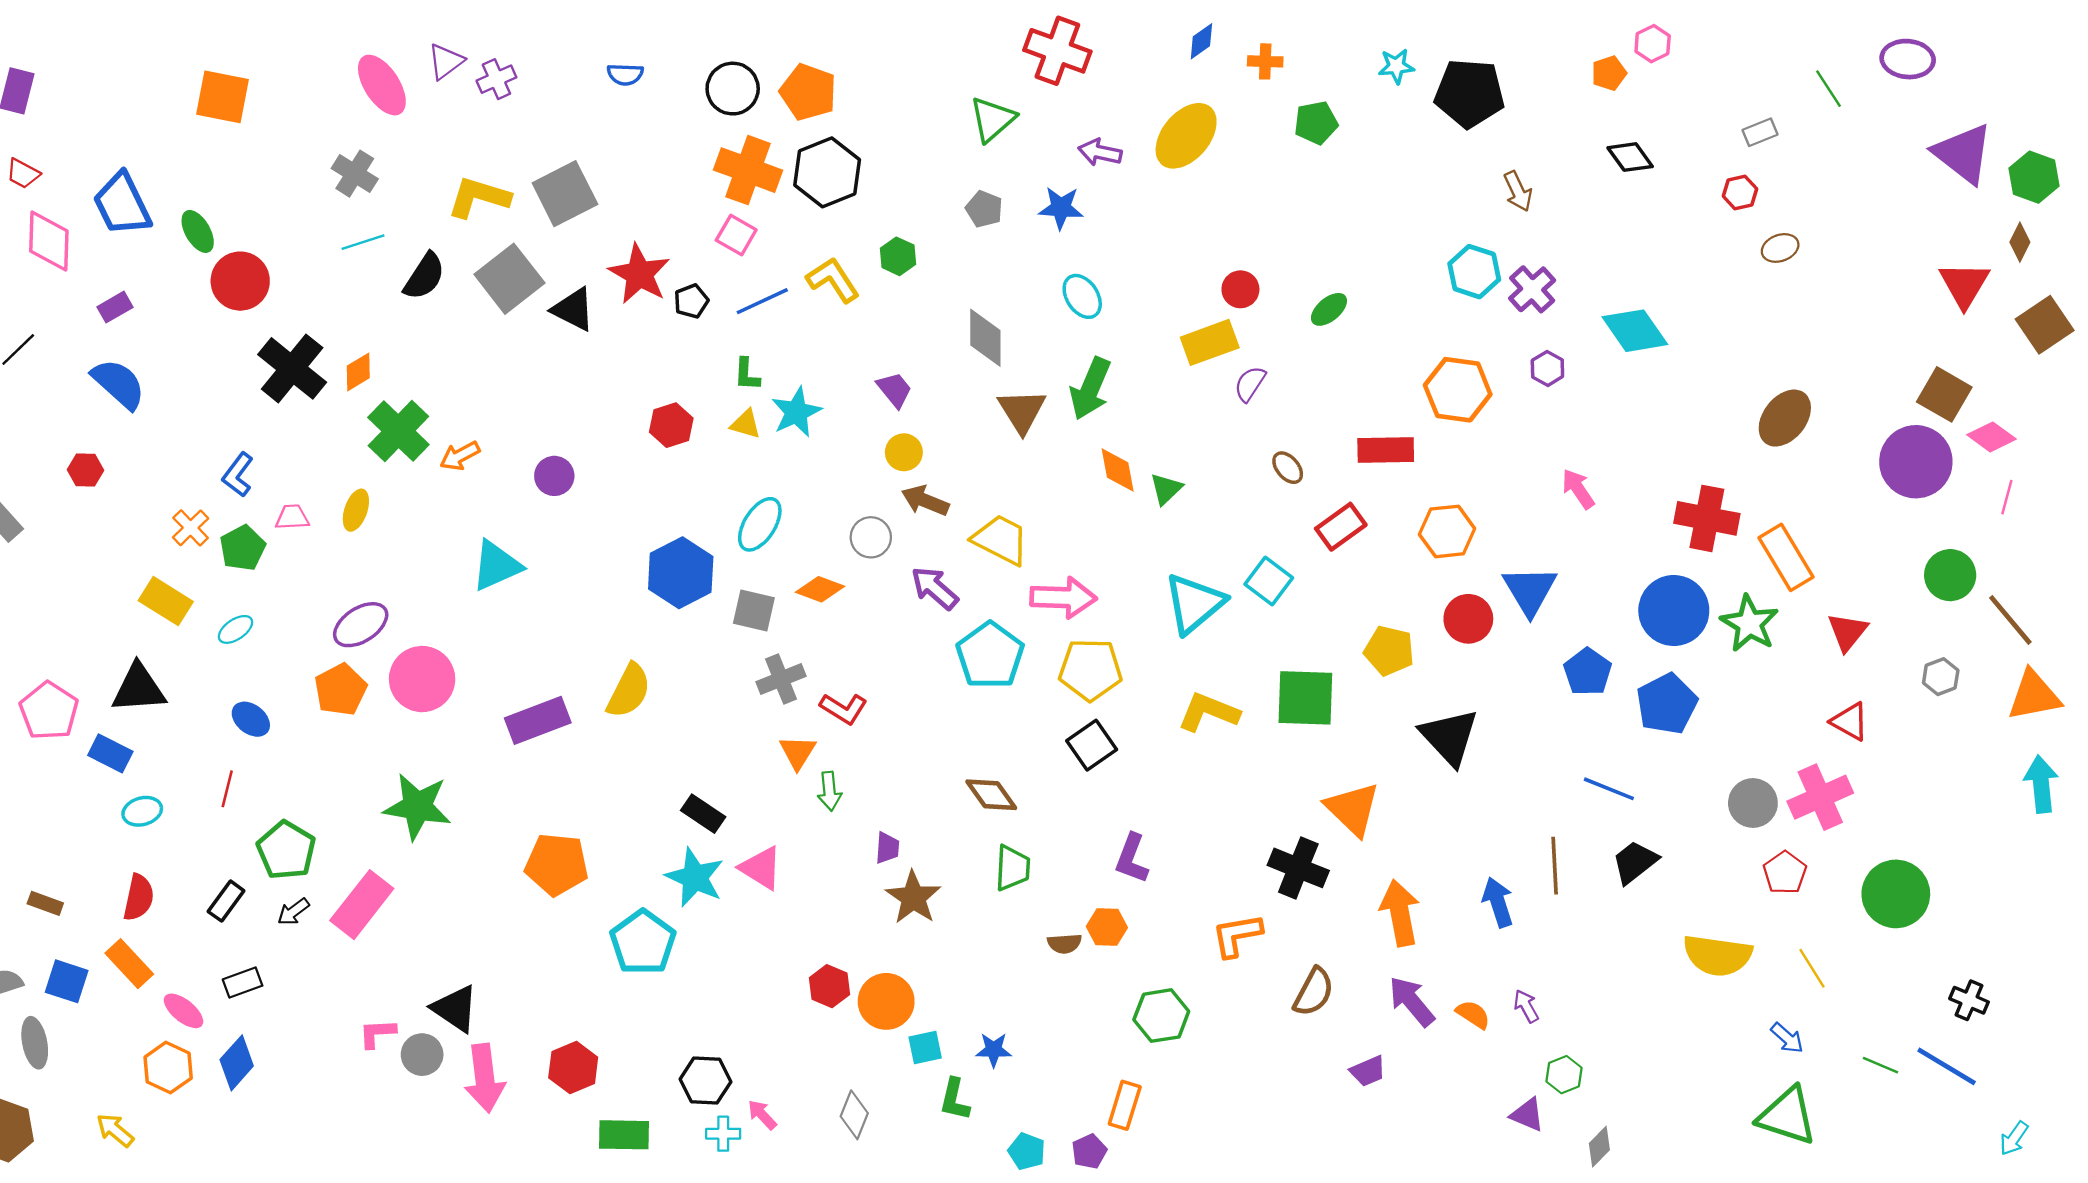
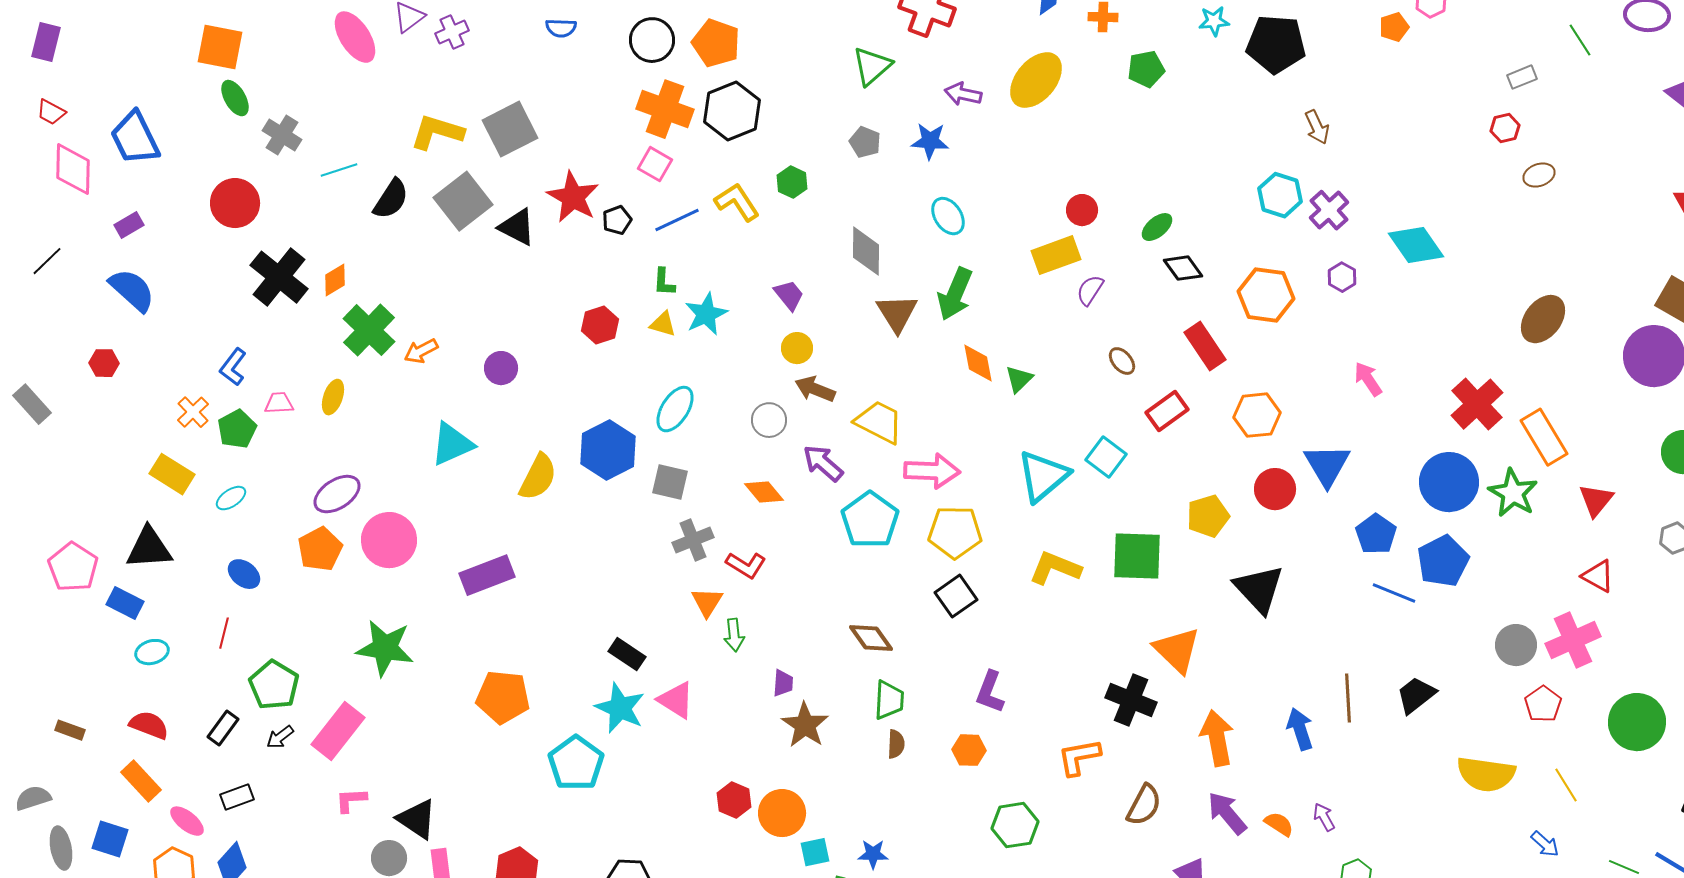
black diamond: (1630, 157) -> (1183, 268), moved
gray cross: (355, 174) -> (282, 135), moved
green ellipse: (198, 231) -> (235, 98), moved
red rectangle: (1386, 450) -> (1205, 346), turned 57
red cross: (1707, 518) -> (1477, 404), turned 36
orange diamond: (820, 589) -> (764, 492), moved, turned 30
yellow pentagon: (1389, 651) -> (1208, 516), turned -30
yellow semicircle: (629, 691) -> (538, 477), moved
blue line: (1609, 789) -> (1394, 593), moved
red semicircle: (139, 897) -> (149, 725), turned -81
brown semicircle: (1064, 944) -> (896, 744), moved, turned -84
blue square: (67, 981) -> (110, 839), moved
pink L-shape: (377, 1033) -> (351, 800), moved

